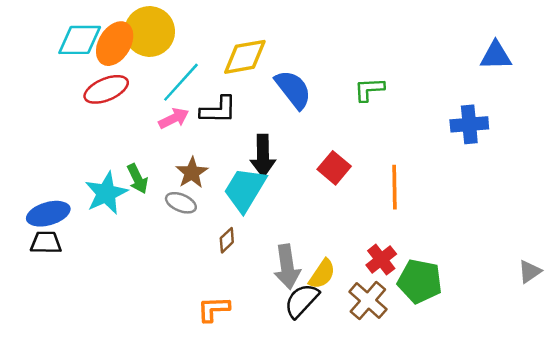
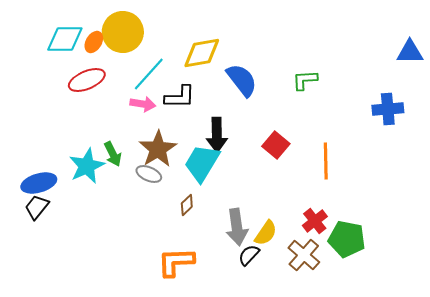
orange ellipse: (115, 44) -> (94, 42), size x0.6
pink arrow: (174, 118) -> (143, 104), turned 35
brown star: (192, 173) -> (158, 149), size x1.4
black trapezoid: (46, 243) -> (37, 207), turned -52
black semicircle: (302, 301) -> (249, 255), size x0.7
orange L-shape: (214, 309) -> (176, 262), size x1.4

